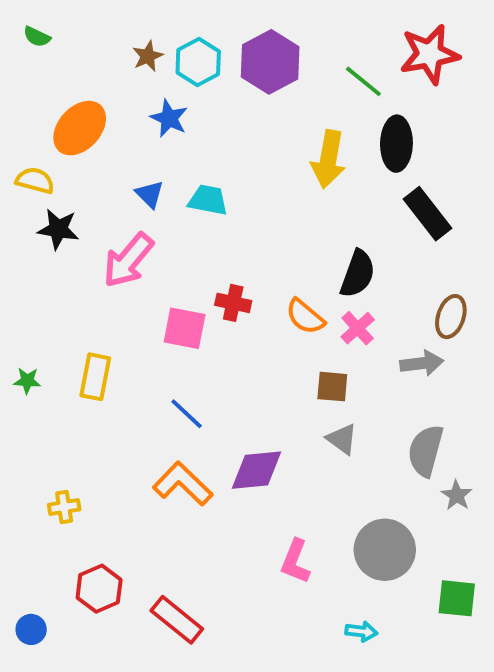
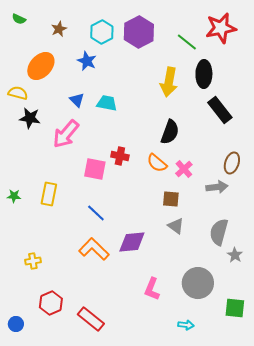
brown star: (148, 56) -> (59, 29), moved
black semicircle: (358, 274) -> (170, 132), moved

